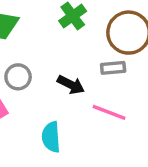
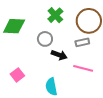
gray circle: (18, 77) -> (45, 39), moved

